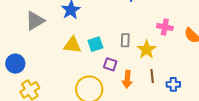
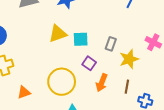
yellow triangle: (72, 45) -> (58, 34), turned -42

